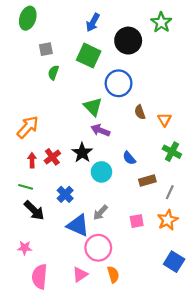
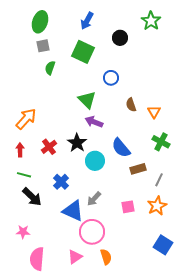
green ellipse: (28, 18) -> (40, 22), moved
black circle: (128, 41) -> (120, 38), size x0.6
blue circle: (119, 83) -> (111, 78), size x0.6
blue semicircle: (129, 158) -> (121, 148), size x1.5
red arrow: (32, 160) -> (20, 150), moved

